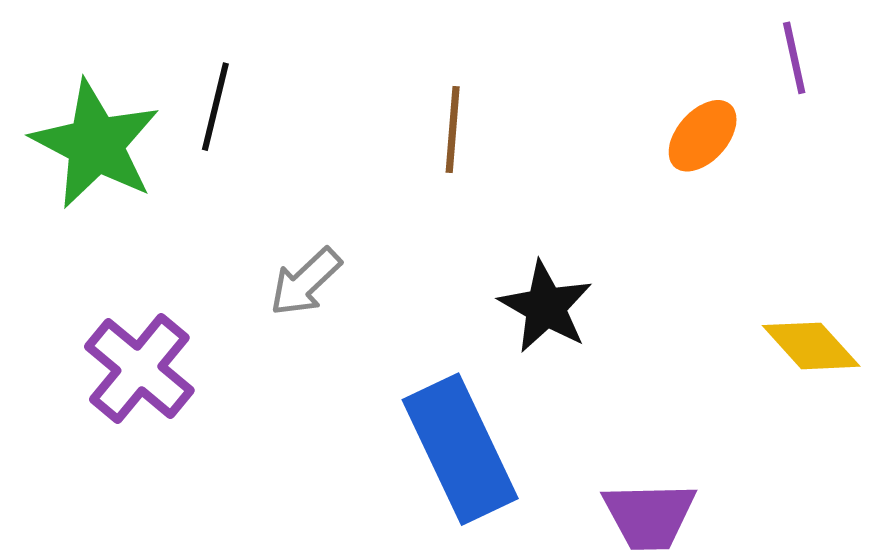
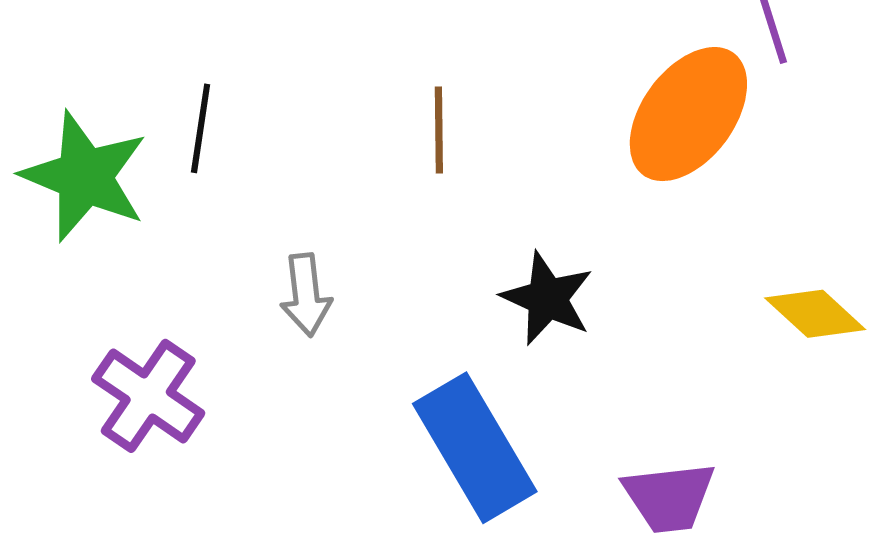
orange ellipse: (703, 136) -> (688, 114), size x1.8
gray arrow: (306, 282) -> (306, 295), turned -48

